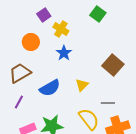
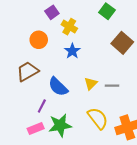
brown square: (113, 65) -> (122, 43), moved
blue semicircle: (50, 88) -> (58, 87), turned 75
purple line: (19, 102) -> (42, 106), moved
gray line: (108, 103) -> (112, 86), moved

